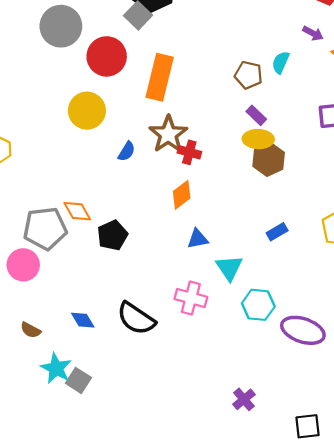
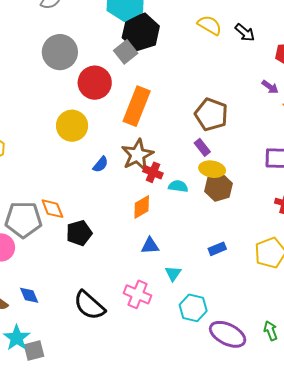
cyan semicircle: (281, 62) -> (178, 186), moved, turned 66
brown pentagon: (248, 75) -> (211, 114), size x1.4
purple rectangle: (256, 115) -> (202, 147), moved
cyan triangle: (229, 268) -> (173, 273), size x0.7
blue diamond: (83, 320) -> (29, 295), moved
gray square: (78, 380) -> (34, 351), turned 35

